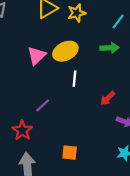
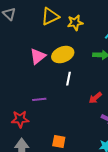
purple line: (43, 105) -> (39, 99), turned 32
red star: (22, 130) -> (20, 119), turned 30

